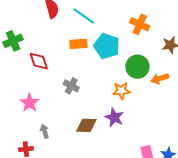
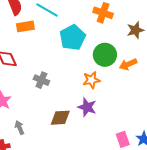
orange rectangle: (79, 44) -> (25, 26), moved
cyan pentagon: (107, 46) -> (73, 37), turned 30

